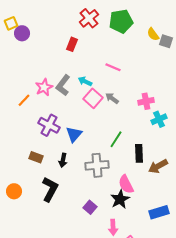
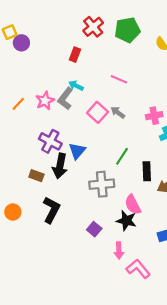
cyan arrow: (85, 81) -> (76, 86), moved
orange line: (24, 100) -> (18, 104), moved
black arrow: (63, 160) -> (60, 166), moved, size x1.6
black star: (120, 199) -> (126, 221), turned -30

